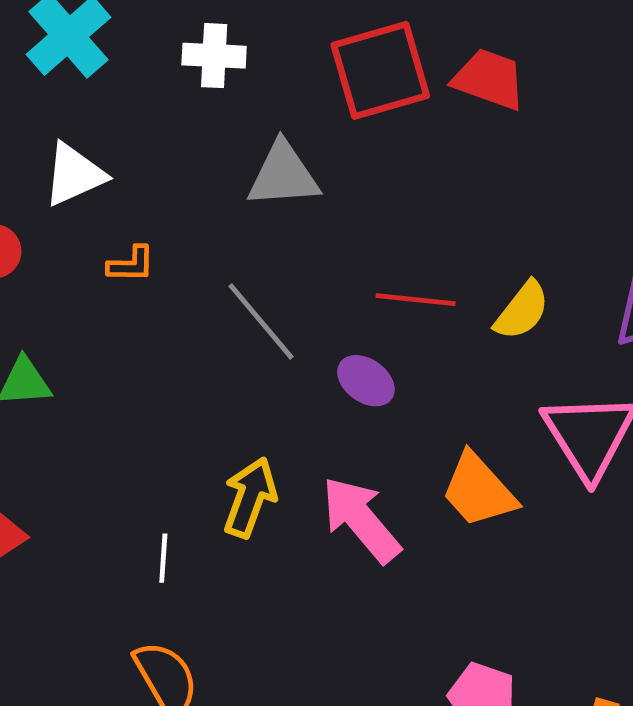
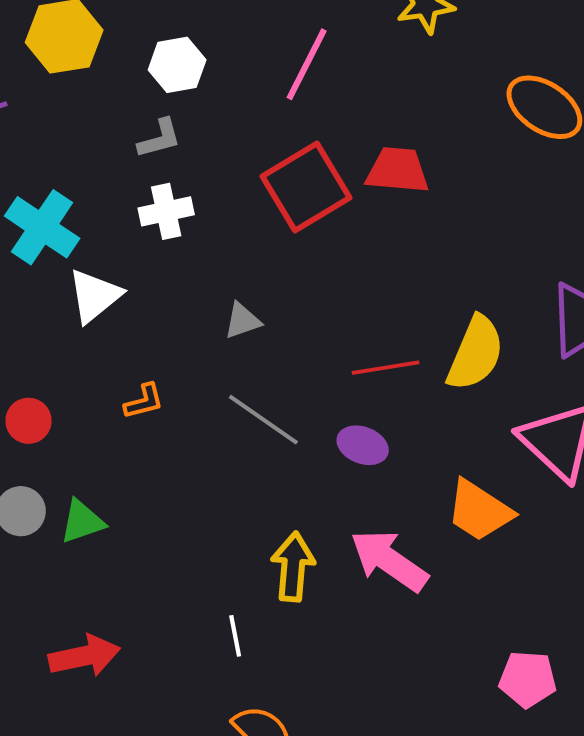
white triangle: (74, 175) -> (95, 296), moved
gray triangle: (283, 175) -> (242, 321), moved, size x0.6
yellow semicircle: (522, 311) -> (475, 353), size x1.4

